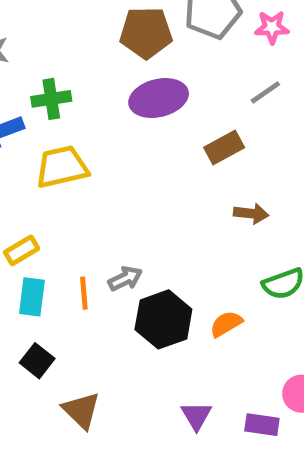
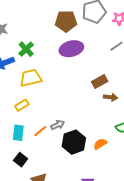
green cross: (51, 99) -> (26, 49), turned -35
brown rectangle: (224, 147) -> (100, 81), moved
yellow rectangle: (22, 250) -> (22, 105), moved
orange line: (84, 293) -> (40, 131), turned 56

